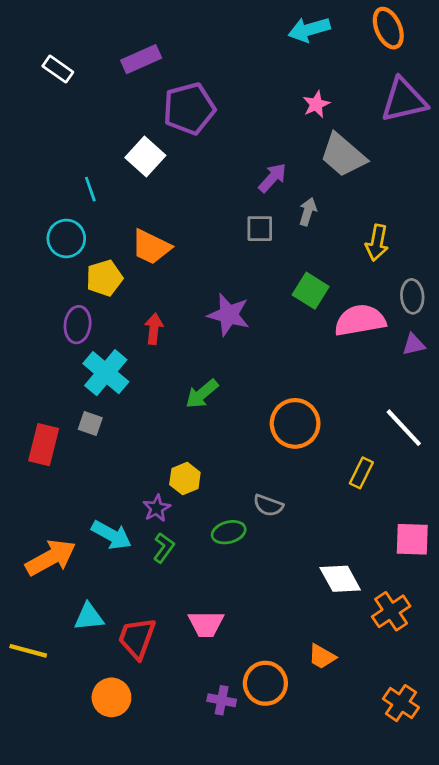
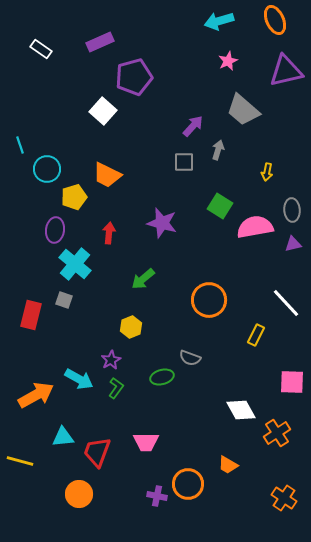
pink star: (316, 104) -> (228, 61), moved
cyan line: (90, 189) -> (20, 145), moved
yellow arrow: (377, 243) -> (267, 172), size x0.7
yellow hexagon: (185, 479) -> (131, 327), moved

